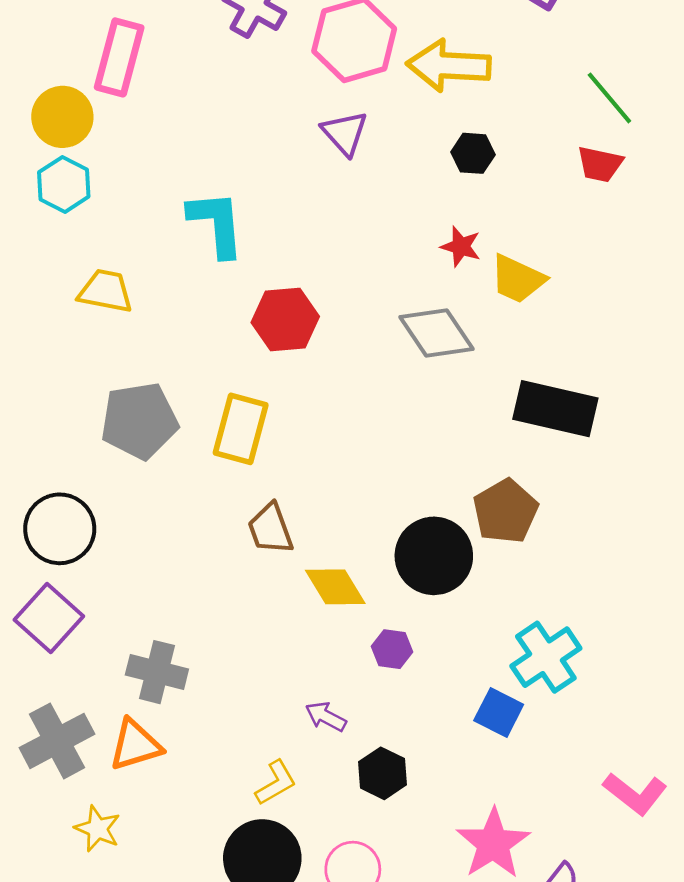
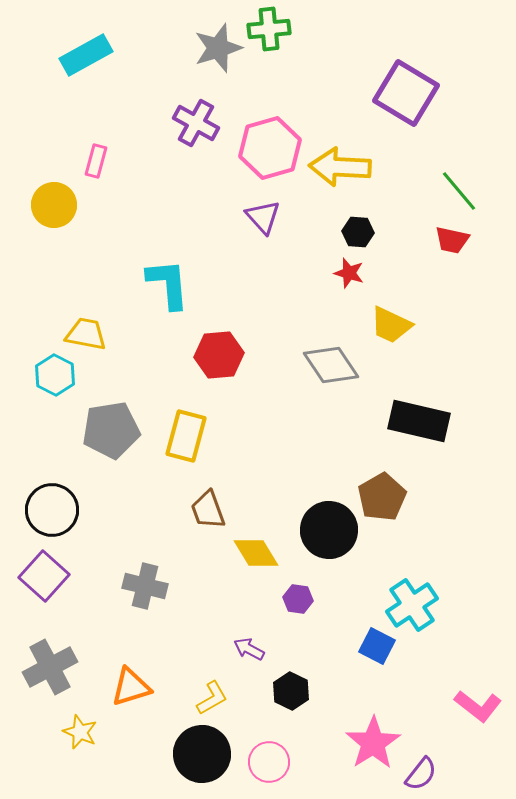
pink rectangle: (119, 57) -> (96, 161), size x0.6
cyan hexagon: (64, 184) -> (55, 375), moved
red star: (461, 247) -> (349, 273), moved
gray cross: (157, 672) -> (145, 586), moved
orange triangle: (135, 745) -> (131, 687), moved

